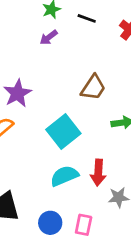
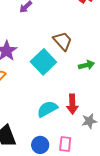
brown trapezoid: (93, 87) -> (63, 41), turned -70
cyan square: (63, 131) -> (43, 62), moved

